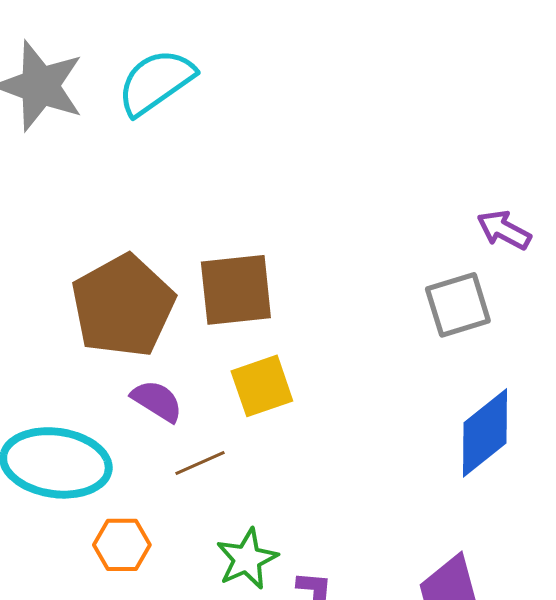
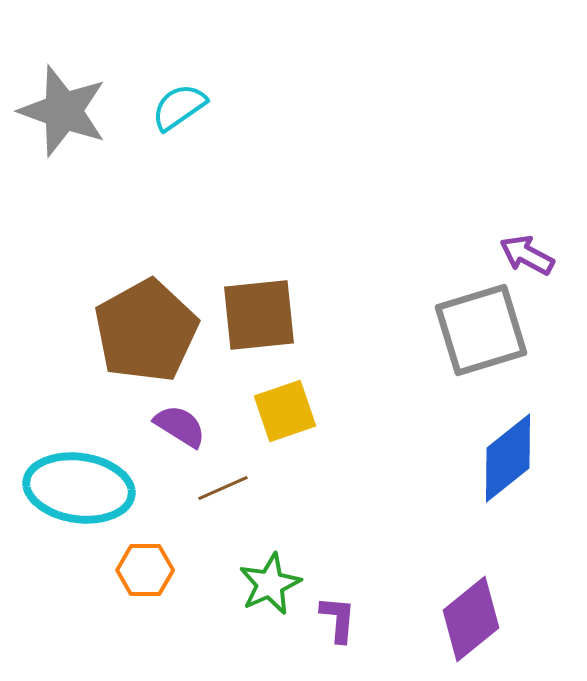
cyan semicircle: (156, 82) -> (179, 107), size x0.7
gray square: (458, 305) -> (481, 330), size x1.4

